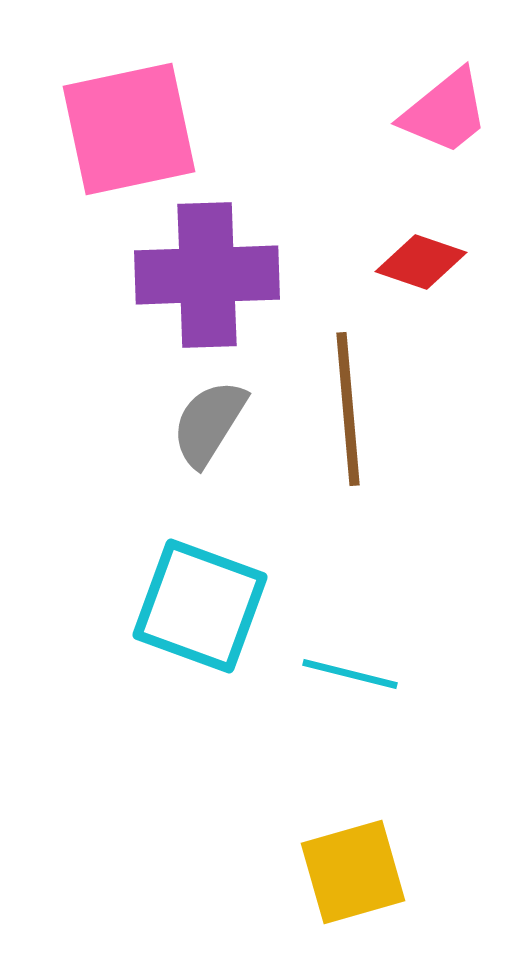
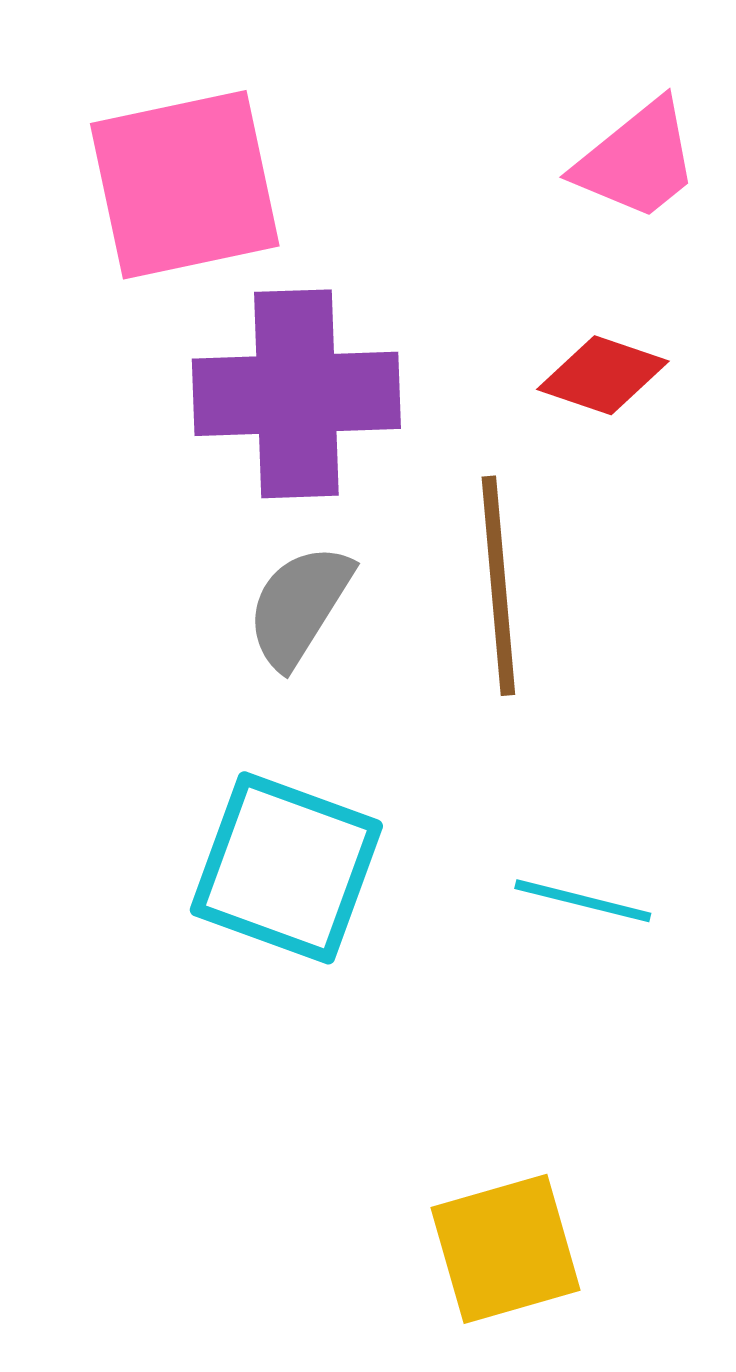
cyan line: (350, 674) -> (583, 901), moved

